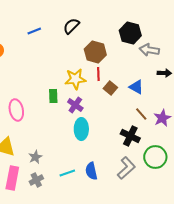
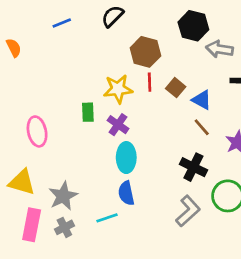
brown square: (110, 88) -> (176, 88), moved
brown line: (141, 114) -> (202, 127), moved
gray star: (35, 157) -> (63, 196), size x1.5
blue semicircle: (91, 171) -> (126, 193), moved

